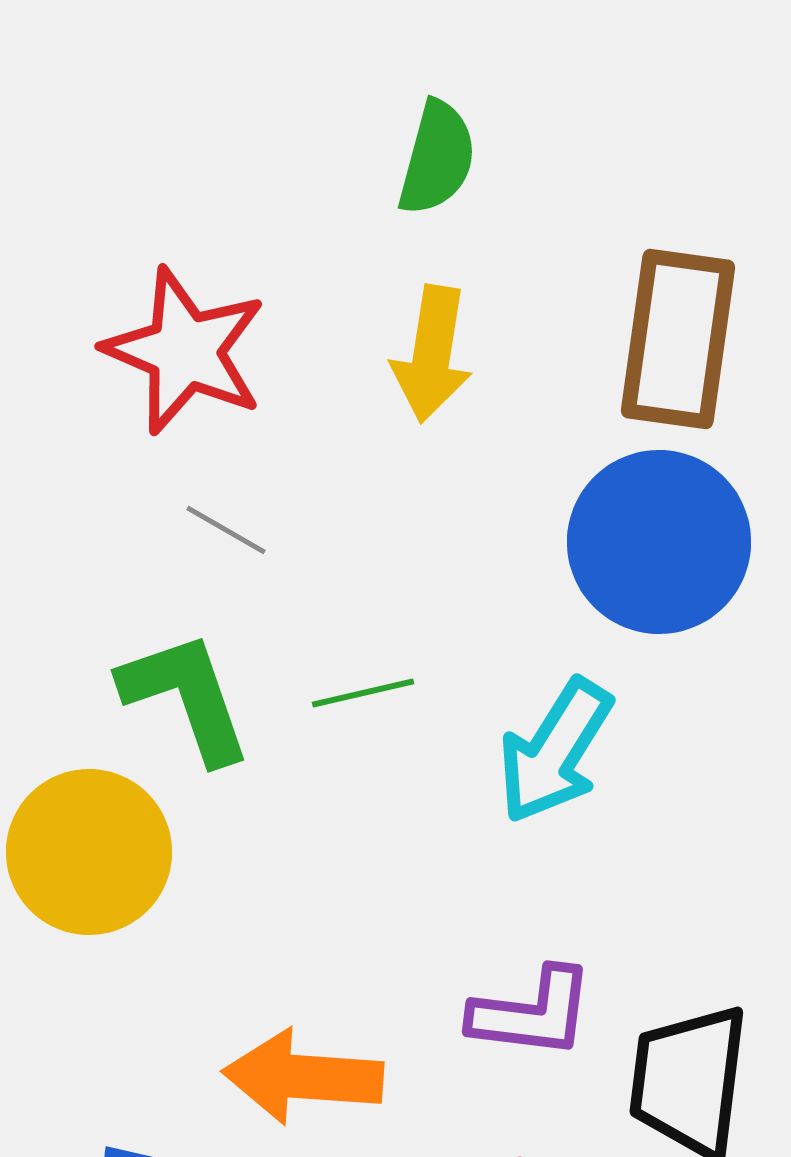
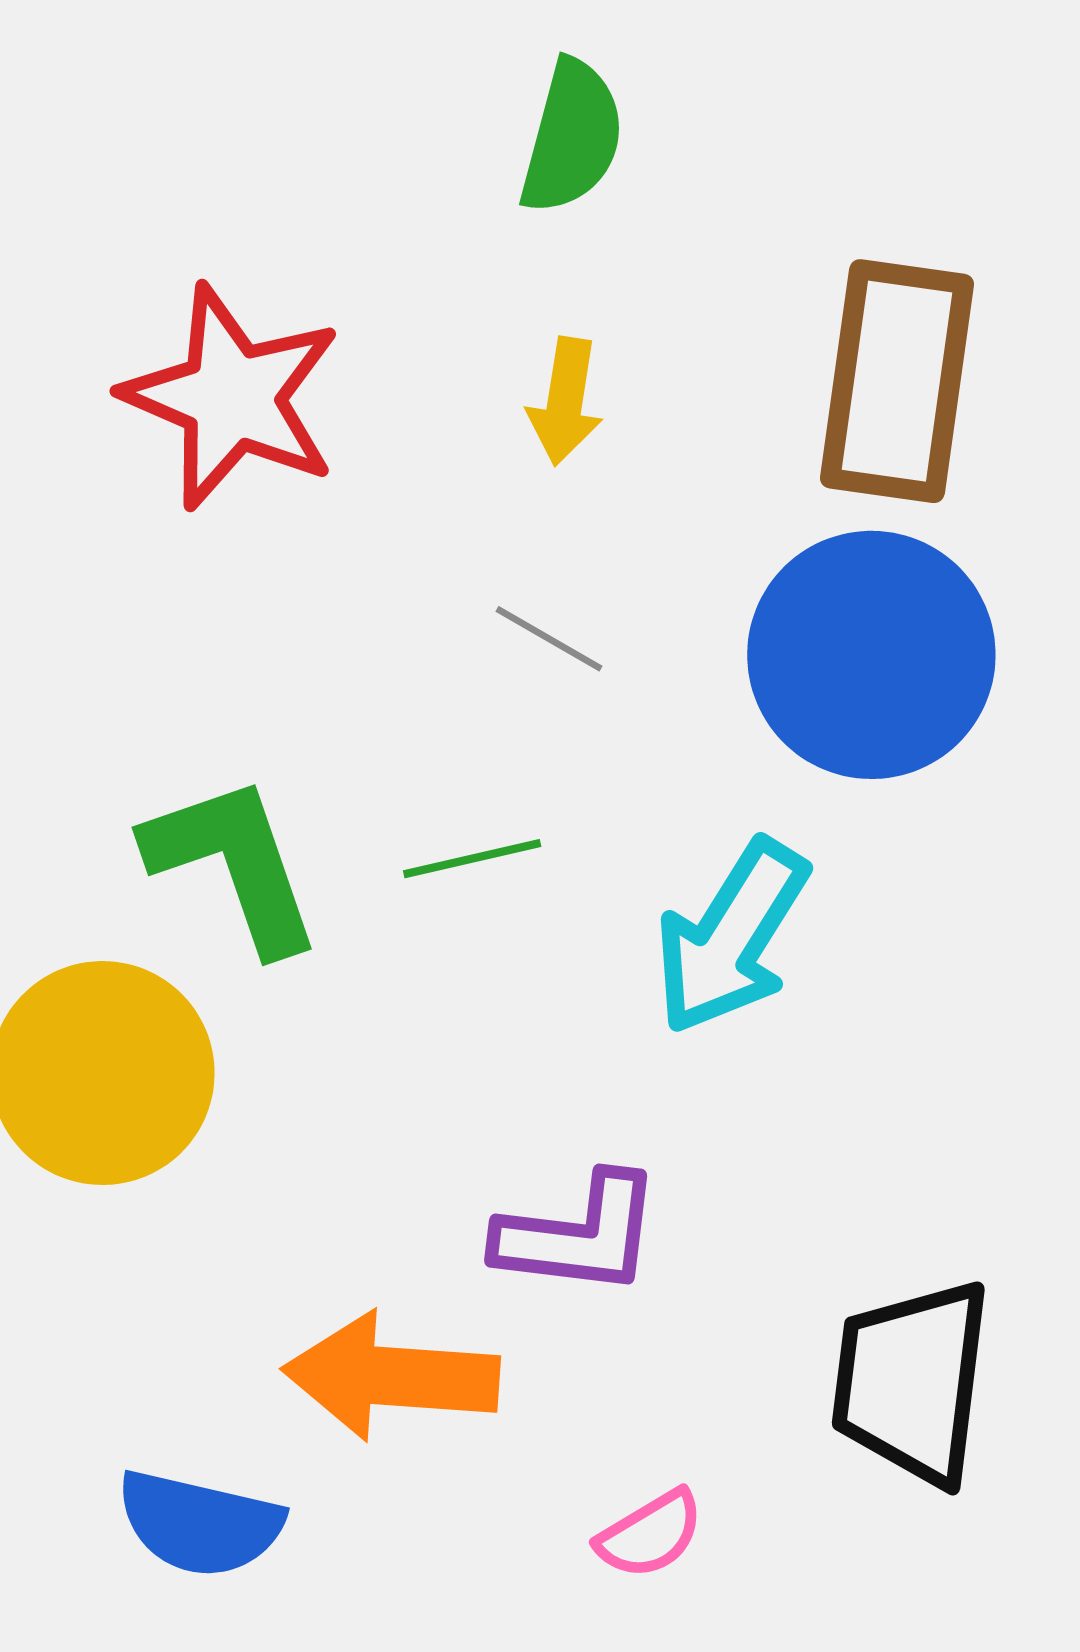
yellow arrow: (432, 354) -> (565, 401), size x0.7
gray line: (226, 530) -> (549, 639), moved
purple L-shape: (532, 1013) -> (579, 1235), moved

